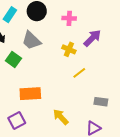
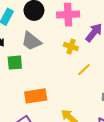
pink cross: (69, 18) -> (68, 15), size x1.5
green square: (13, 59) -> (15, 63), turned -35

